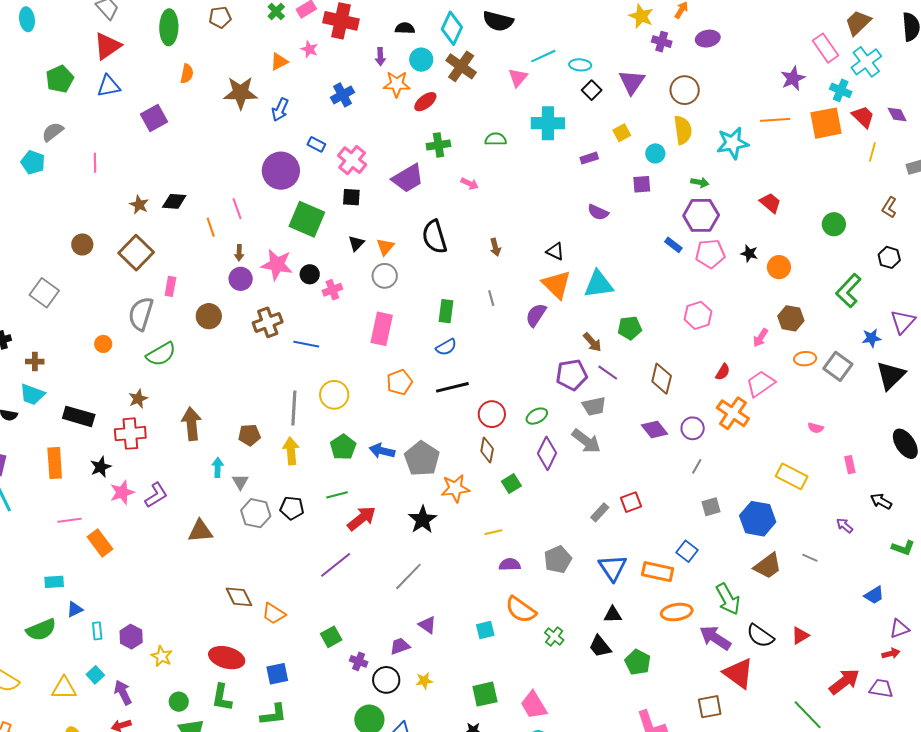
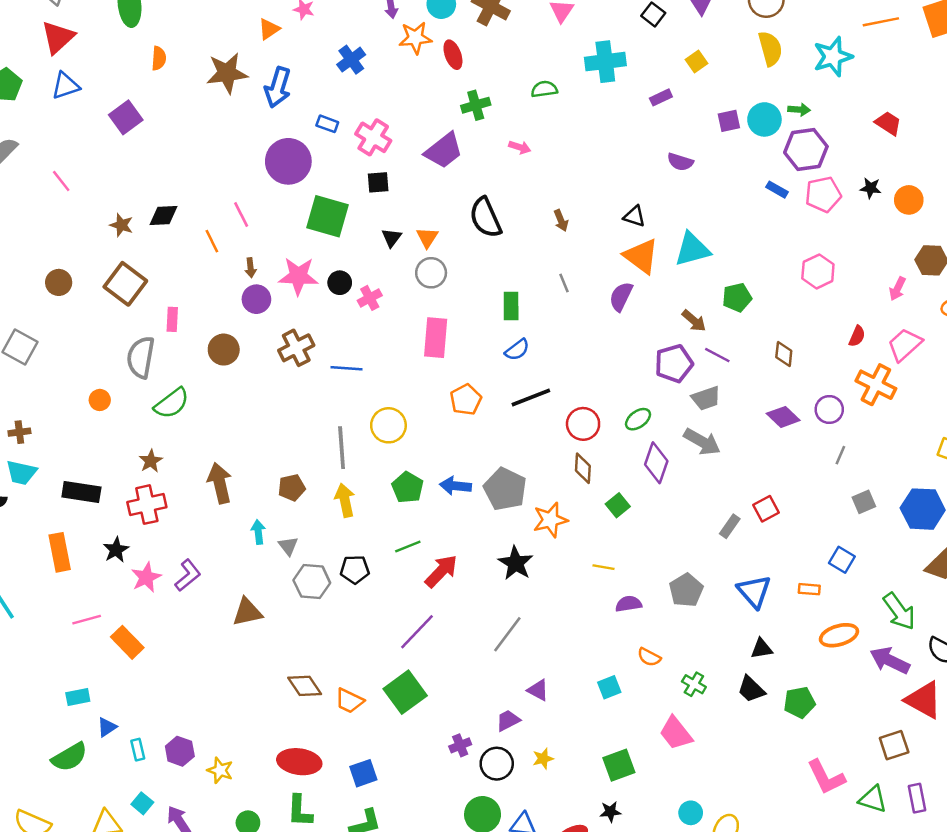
red ellipse: (425, 102) -> (453, 55), turned -65
blue arrow: (280, 110) -> (278, 87), size x1.4
cyan circle: (655, 153) -> (764, 119), moved, size x1.4
pink line: (95, 163) -> (61, 181), turned -30
brown diamond: (662, 379) -> (784, 354), size x0.7
yellow line: (493, 532) -> (604, 567), turned 30
orange rectangle: (658, 572) -> (809, 589), size x0.6
orange semicircle: (521, 610) -> (649, 657), size x0.6
green square: (331, 637) -> (405, 692), moved, size x1.6
purple cross: (359, 661) -> (460, 745), turned -36
green pentagon: (638, 662) -> (799, 702), turned -30
pink trapezoid: (534, 705) -> (676, 733), moved

